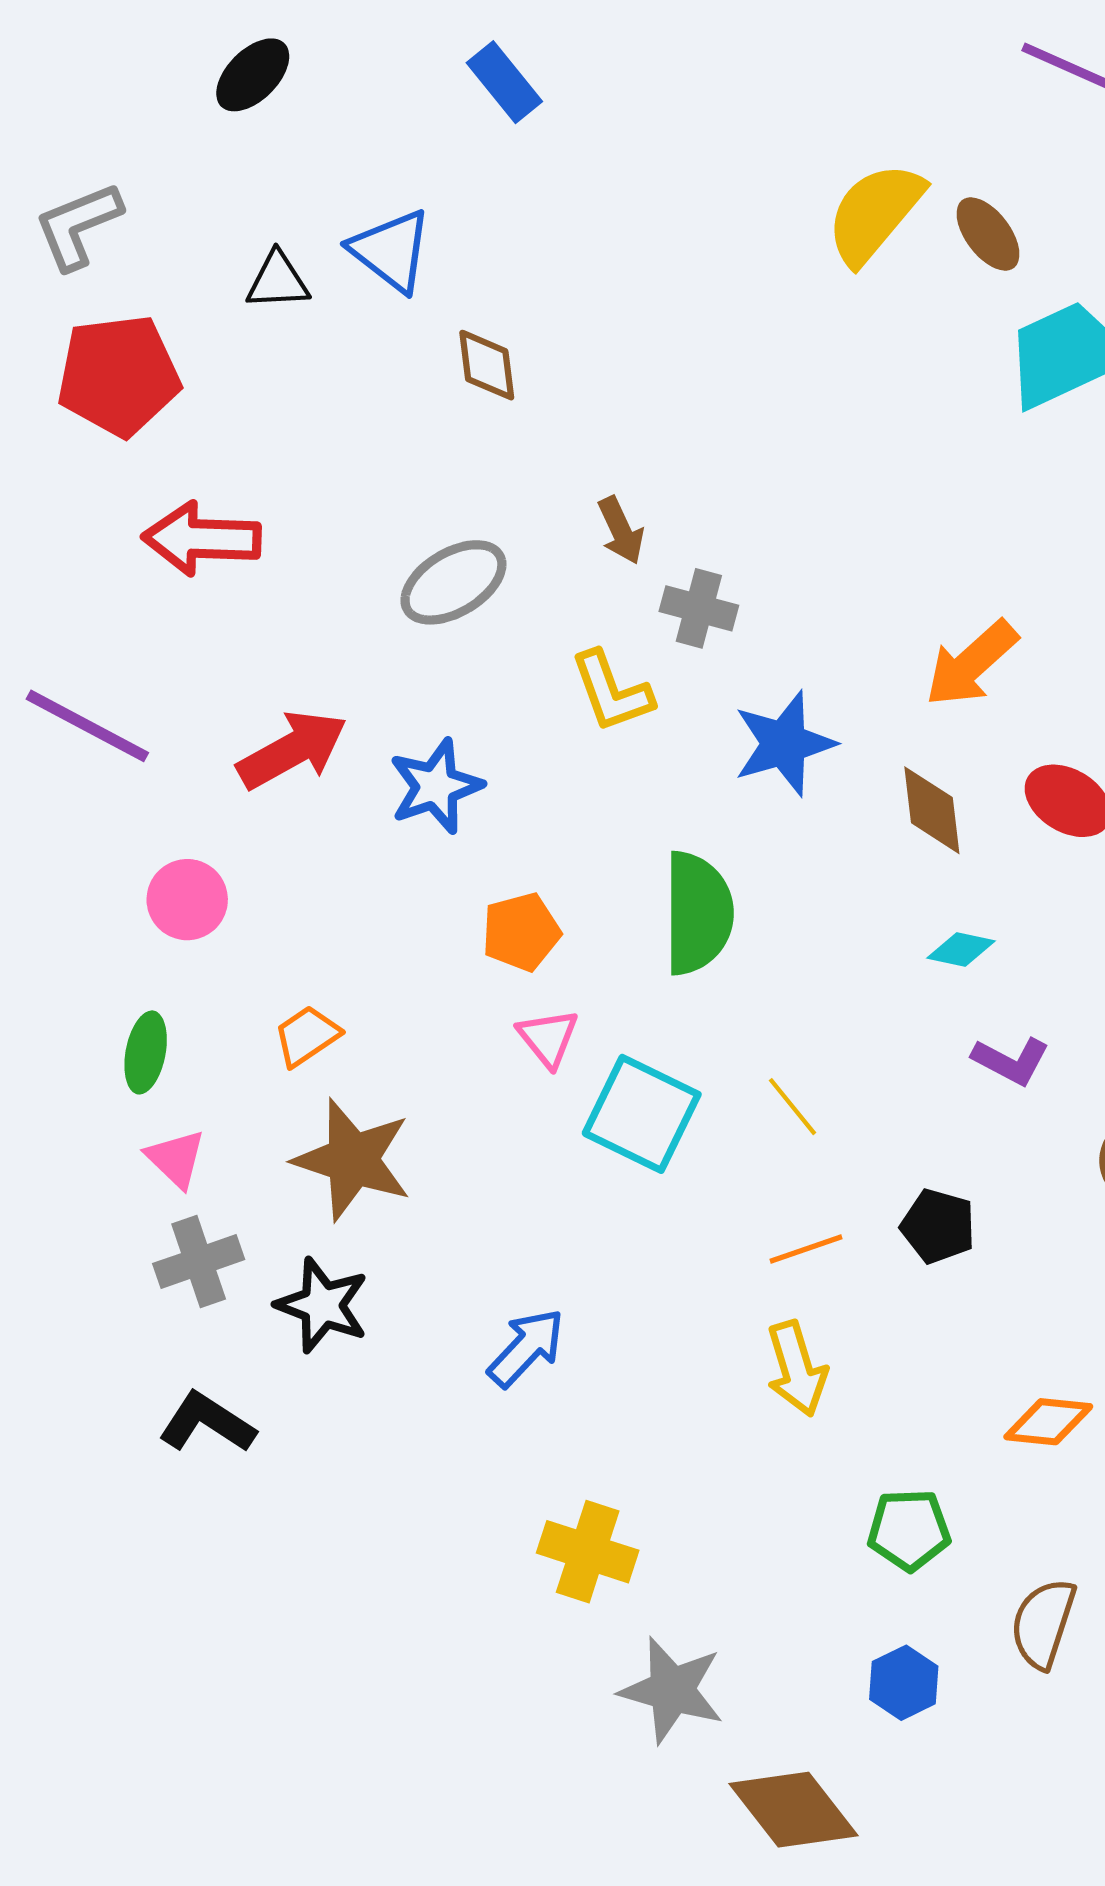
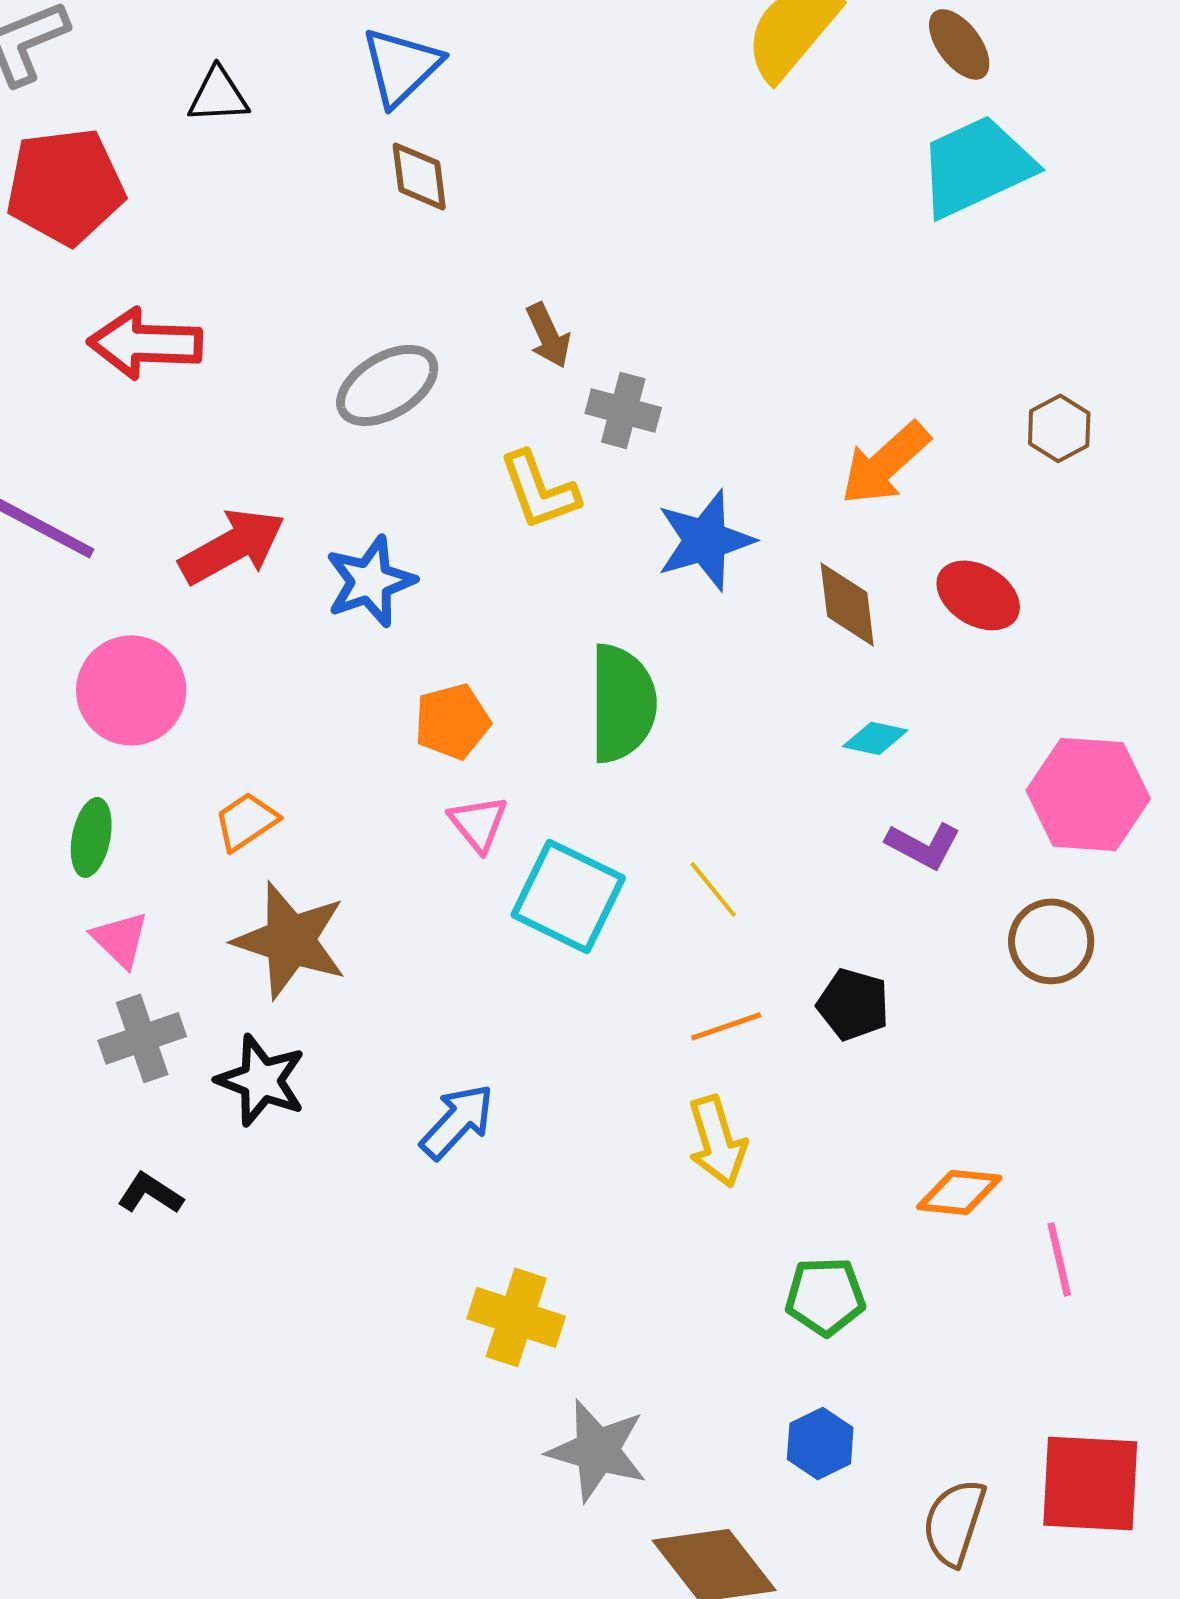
brown ellipse: (988, 234) -> (959, 44), moved
blue triangle: (391, 251) -> (401, 66), moved, turned 38
pink circle: (187, 900) -> (131, 690), size x1.4
black L-shape: (207, 1423) -> (150, 1193), size x0.7
brown semicircle: (1043, 1623) -> (954, 1522), moved

